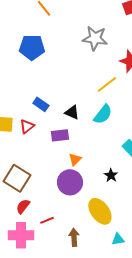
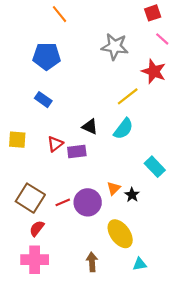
blue rectangle: (41, 104) -> (43, 100), moved
red triangle: (27, 126) -> (55, 144), moved
orange triangle: (75, 159) -> (114, 188), moved
red line: (47, 220) -> (63, 202), moved

